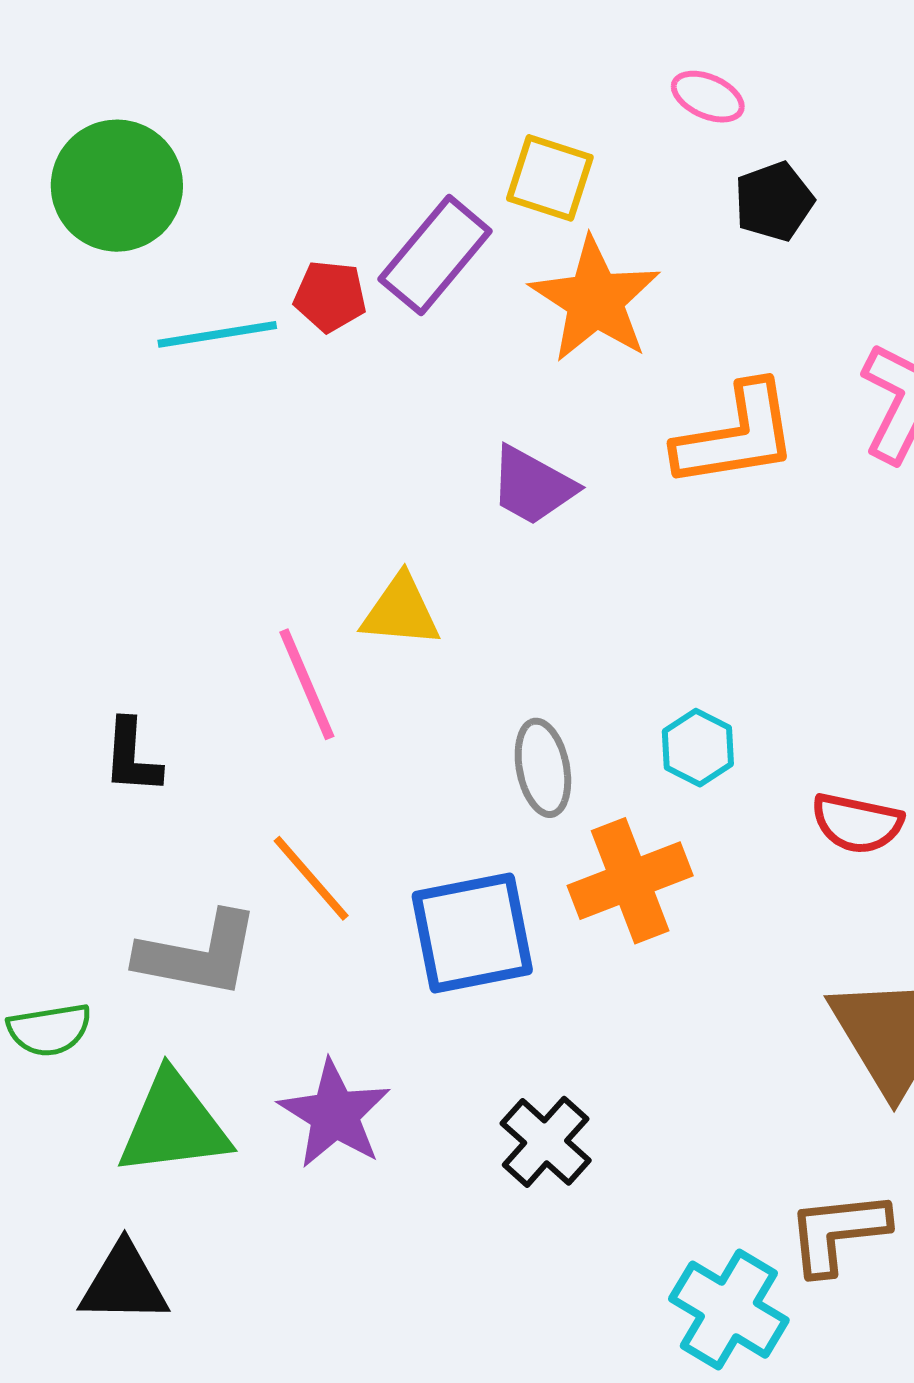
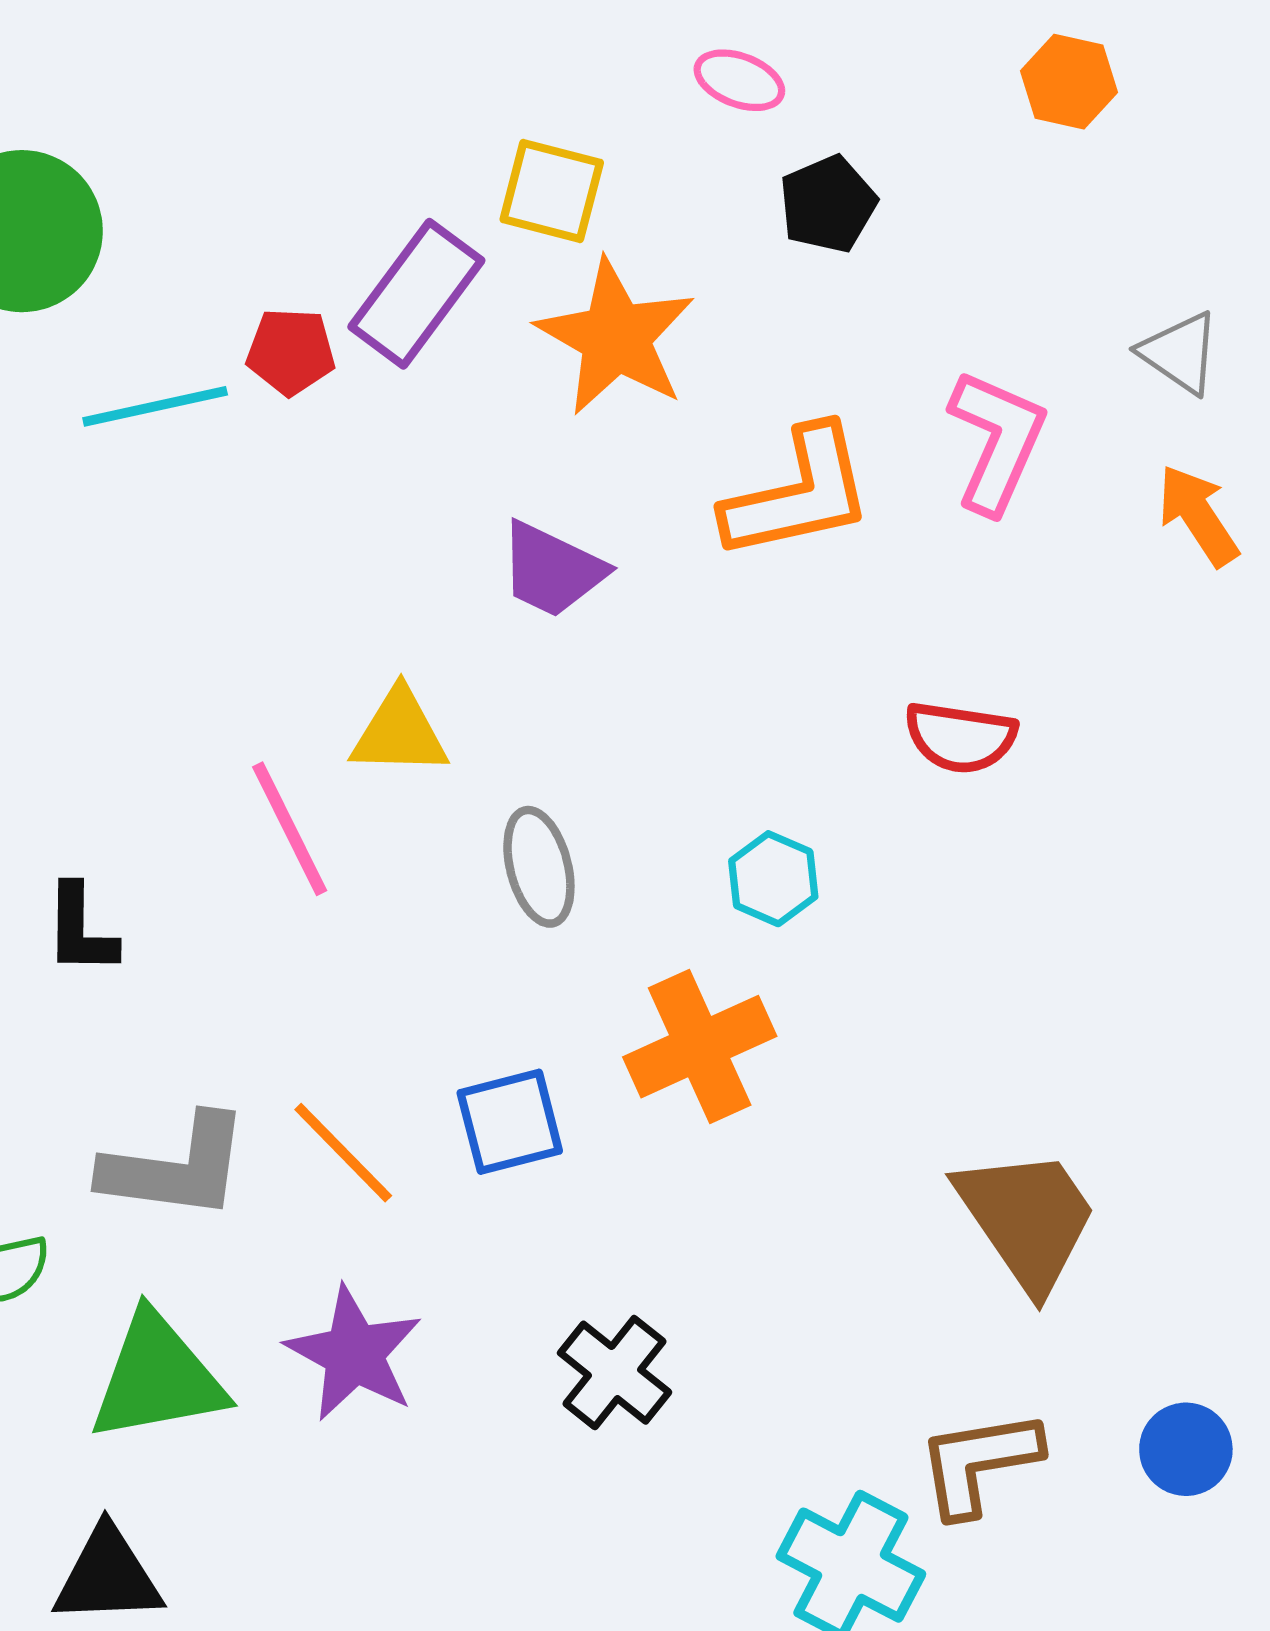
gray ellipse: (543, 768) -> (539, 867), moved
red semicircle: (857, 823) -> (960, 737), moved
orange line: (311, 878) -> (343, 1153), moved
blue square: (472, 933) -> (510, 1122), size x0.7

